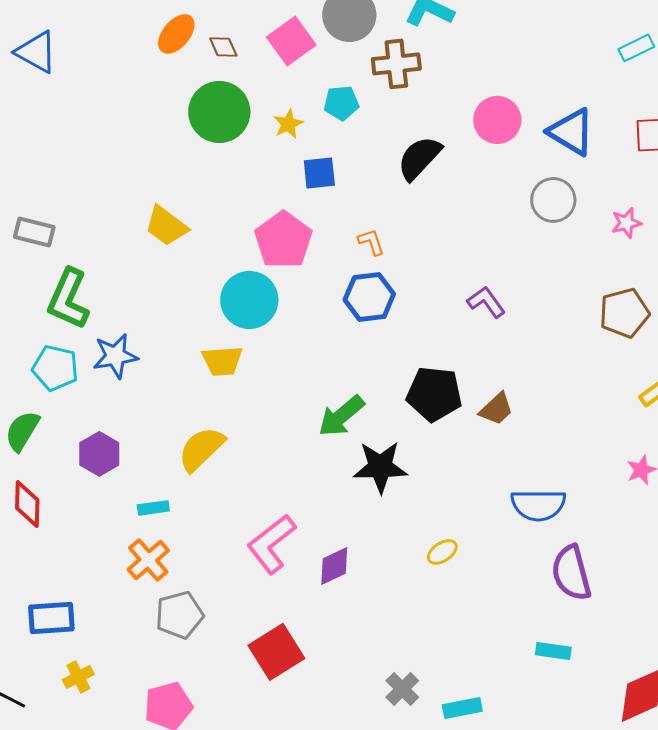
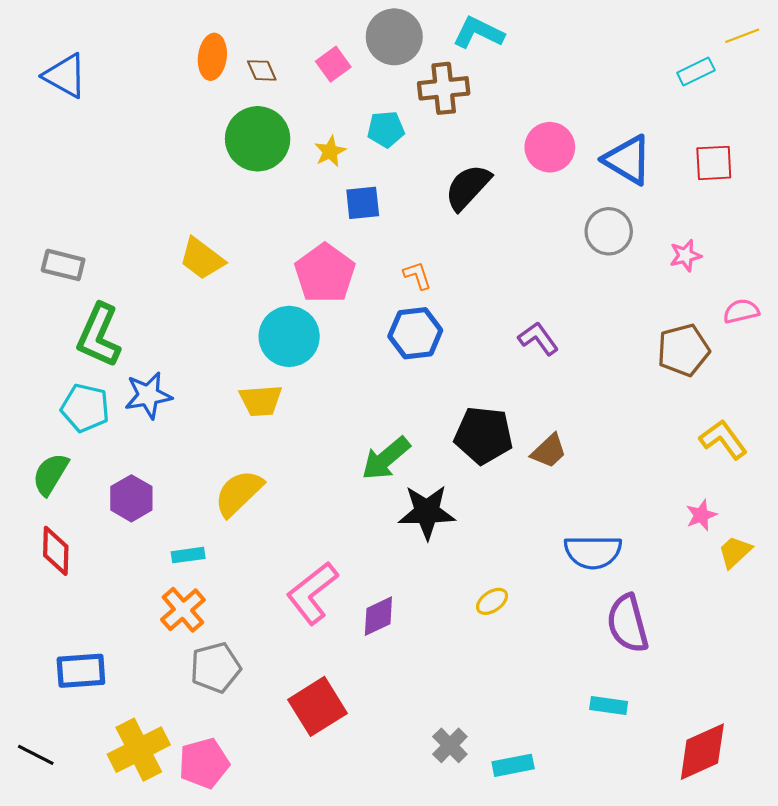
orange ellipse: (176, 34) -> (212, 57), turned -33
pink square: (291, 41) -> (333, 64), size x0.7
yellow cross: (78, 677) -> (139, 750), moved, size x1.8

